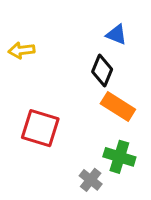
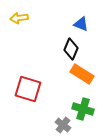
yellow arrow: (22, 50) -> (19, 18), moved

